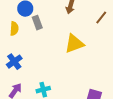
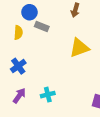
gray rectangle: (37, 23) -> (42, 26), turned -48

